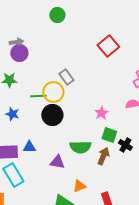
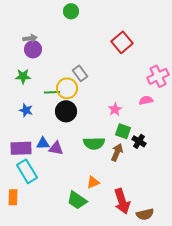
purple triangle: (57, 162) -> (56, 148), moved

